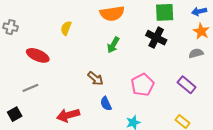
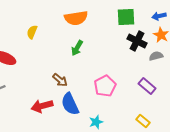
black cross: (156, 38) -> (137, 41), moved
blue semicircle: (106, 104) -> (70, 104), size x1.6
red arrow: (68, 115) -> (42, 106), moved

